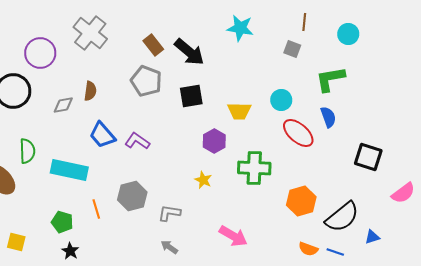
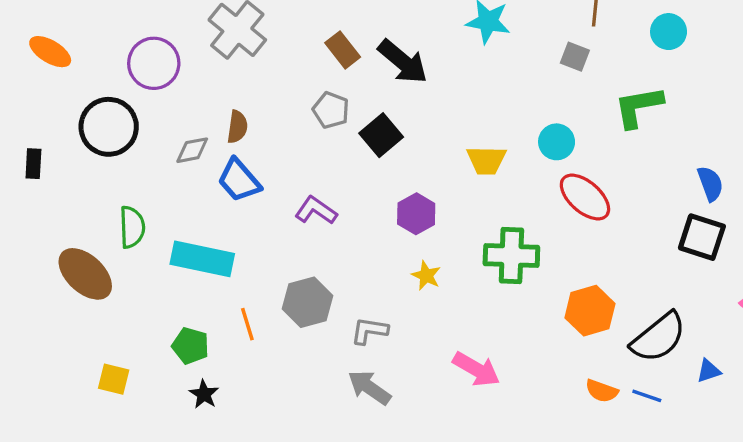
gray pentagon: (146, 81) -> (331, 110), size x0.7
black square: (191, 96) -> (381, 135), moved, turned -30
blue semicircle: (328, 117) -> (710, 184), moved
blue trapezoid: (102, 135) -> (239, 180), moved
purple hexagon: (214, 141) -> (416, 214), moved
gray arrow: (169, 247) -> (369, 388), size x1.5

